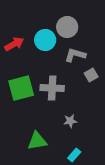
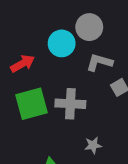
red arrow: (14, 44) -> (23, 64), moved

